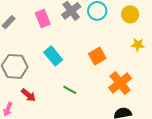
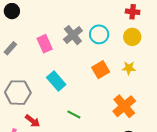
yellow star: (138, 45) -> (129, 68), moved
orange square: (97, 56) -> (101, 70), moved

